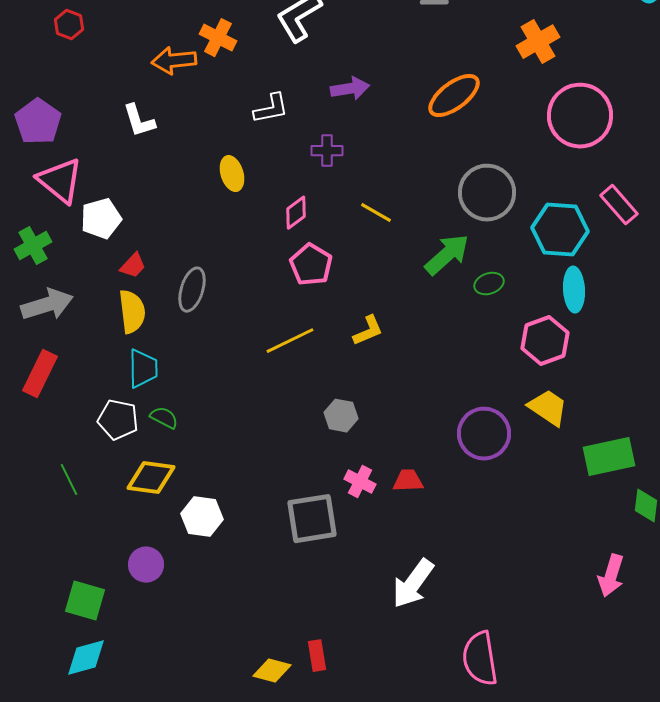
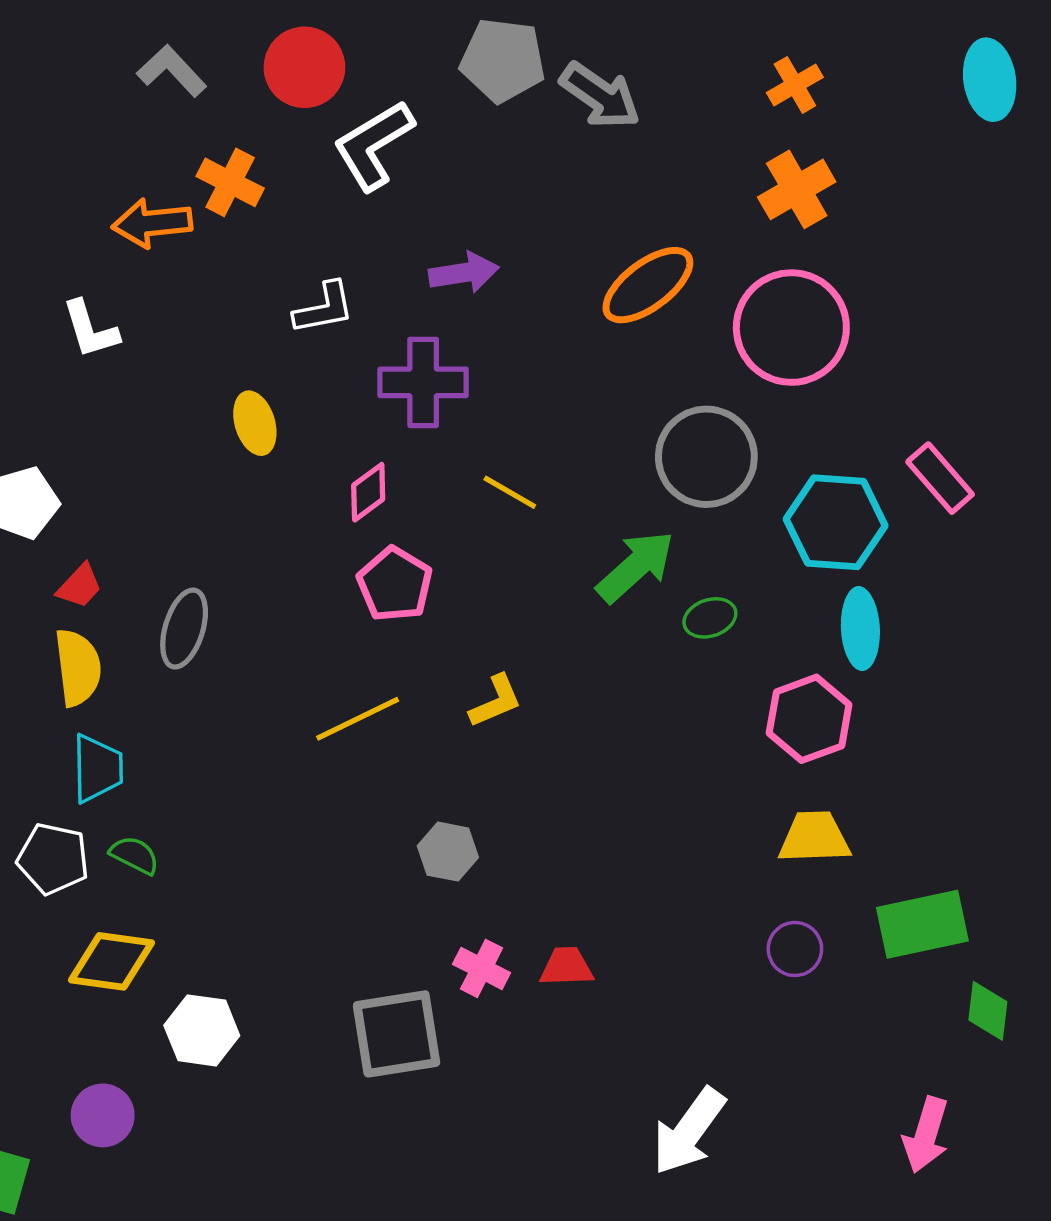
pink circle: (580, 116) -> (791, 328), moved
purple cross: (327, 151) -> (423, 382), size x1.6
yellow trapezoid: (548, 408) -> (814, 837), turned -36
purple circle: (484, 434) -> (795, 949), moved, size x0.6
white arrow: (413, 584) -> (689, 1131), moved

